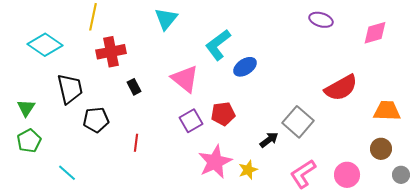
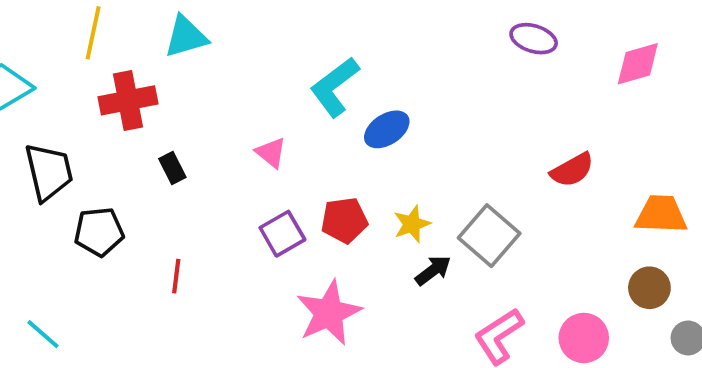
cyan triangle: (166, 19) -> (186, 37), moved, turned 35
pink triangle: (185, 79) -> (271, 153), size x0.6
red semicircle: (341, 88) -> (572, 170), size x0.7
yellow star: (248, 170) -> (412, 224), moved

